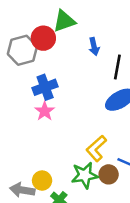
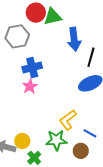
red circle: (43, 38) -> (36, 13), moved
blue arrow: (94, 46) -> (74, 39), size x1.6
brown circle: (109, 174) -> (81, 151), moved

